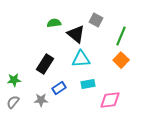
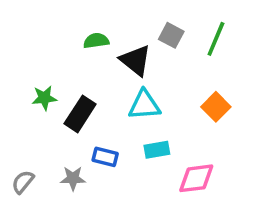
green line: (121, 36) -> (216, 39), moved
green star: (14, 80) -> (44, 98), moved
blue rectangle: (59, 88) -> (105, 157), turned 48

